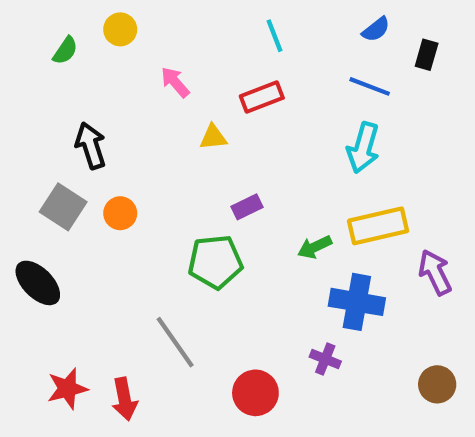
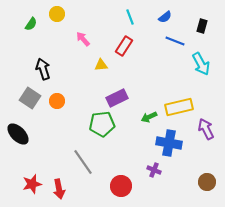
blue semicircle: (376, 29) -> (165, 17), moved
red rectangle: (262, 97) -> (124, 46), turned -36
cyan arrow: (363, 148) -> (201, 64), moved, turned -45
purple rectangle: (247, 207) -> (117, 98), size x1.5

